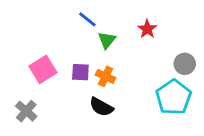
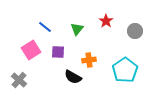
blue line: (87, 19) -> (45, 27), moved
gray circle: (185, 64) -> (135, 31), moved
orange cross: (105, 76) -> (89, 60), moved, turned -32

